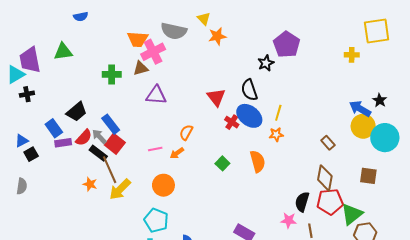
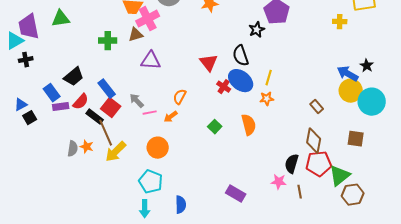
gray arrow: (99, 137) -> (137, 101), moved
gray semicircle: (22, 186) -> (73, 149), moved

